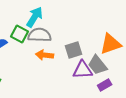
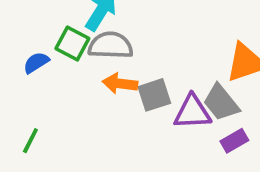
gray square: (74, 50) -> (154, 95), moved

